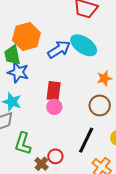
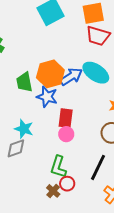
orange hexagon: (26, 37) -> (50, 74), moved
blue star: (18, 72) -> (47, 97), moved
green L-shape: (23, 144) -> (58, 167), moved

